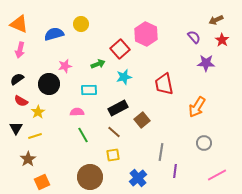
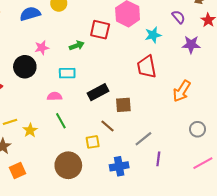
red square: (120, 49) -> (100, 30), turned -36
cyan star: (124, 77) -> (153, 35), moved
yellow star: (38, 112) -> (30, 130), moved
brown square: (142, 120) -> (123, 105), turned 35
brown line: (114, 132) -> (107, 126), moved
gray circle: (204, 143) -> (198, 129), moved
gray line: (161, 152) -> (143, 139), turned 42
blue cross: (138, 178) -> (119, 166), turned 30

